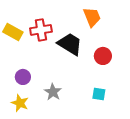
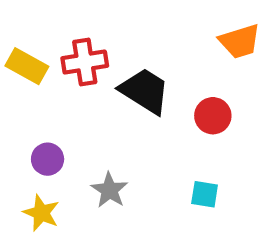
orange trapezoid: (92, 17) -> (240, 41), moved, turned 95

